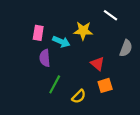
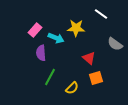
pink rectangle: (38, 33) -> (35, 30), turned 32
gray semicircle: (126, 48) -> (115, 44), turned 105

